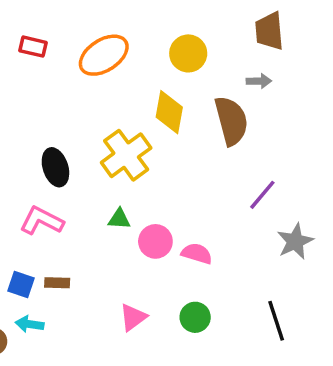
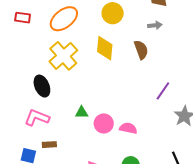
brown semicircle: (231, 121) -> (141, 50), size x0.7
yellow cross: (126, 155) -> (63, 56), moved
brown rectangle: (57, 283) -> (49, 145), moved

